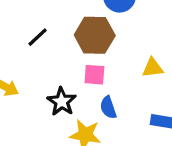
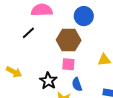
black line: (38, 37) -> (28, 33), moved

